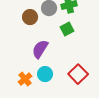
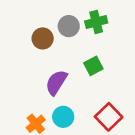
green square: (67, 29) -> (93, 66), moved

